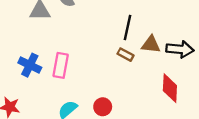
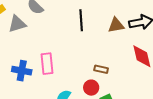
black line: (128, 28) -> (81, 20), moved
brown rectangle: (125, 55) -> (101, 69), moved

